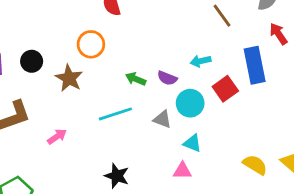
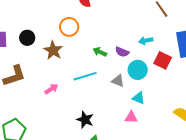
red square: (225, 89) -> (163, 60), turned -30
pink arrow: (57, 137) -> (51, 89), moved

